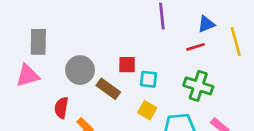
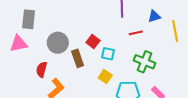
red line: (196, 47) -> (136, 33), moved
red square: (127, 65) -> (93, 42), turned 32
brown rectangle: (108, 89) -> (78, 58), turned 30

